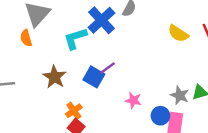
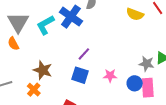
cyan L-shape: (75, 38) -> (45, 25), moved
blue square: (94, 77) -> (80, 75), moved
orange cross: (74, 111) -> (34, 90), moved

